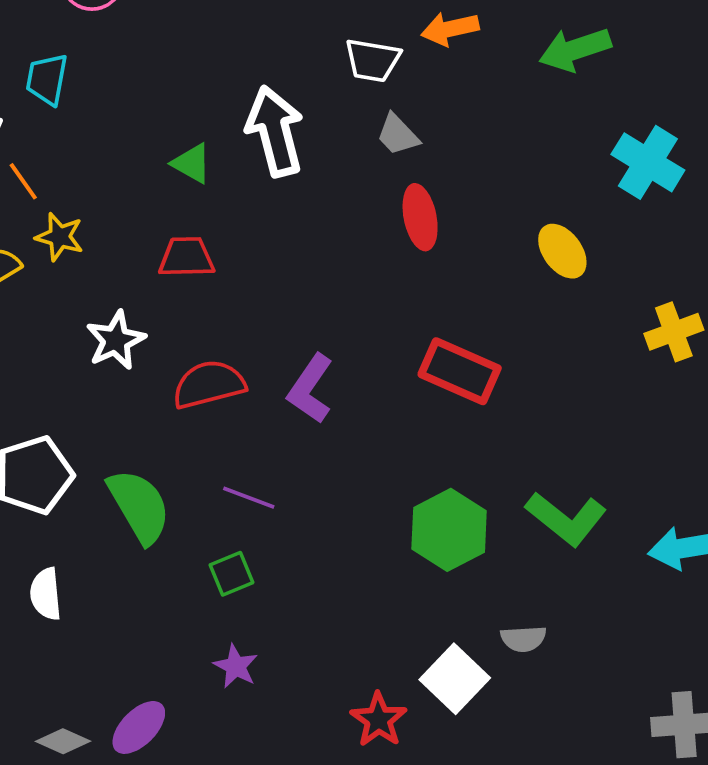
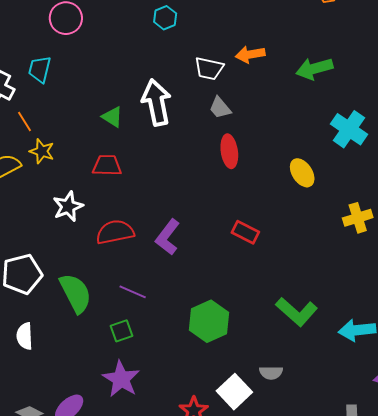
red rectangle: (460, 371) -> (245, 232), size x0.7
green hexagon: (449, 530) -> (209, 321), moved
purple star: (236, 666) -> (121, 379), size x1.6

